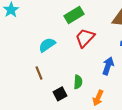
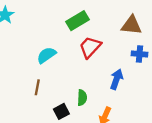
brown line: (39, 73) -> (37, 87), turned 32

